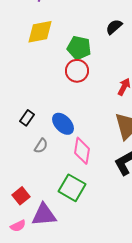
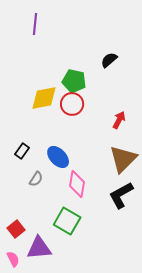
yellow diamond: (40, 32) -> (44, 98), moved
pink semicircle: (18, 226) -> (13, 259), turned -91

